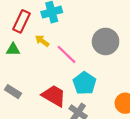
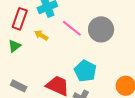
green triangle: (13, 49) -> (14, 46), turned -32
pink line: (67, 54) -> (72, 28), moved

